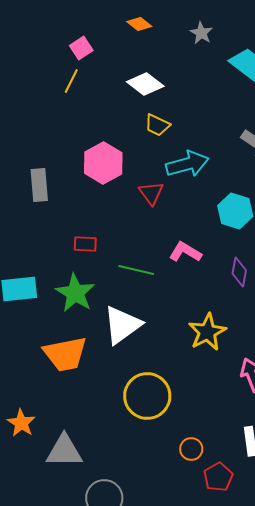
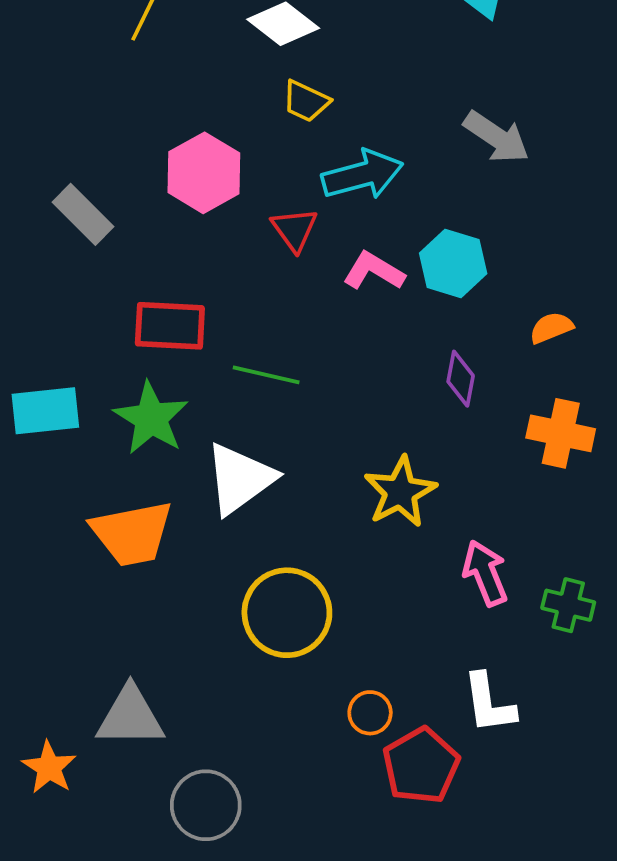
gray rectangle: (39, 185) -> (83, 214), turned -40
red rectangle: (85, 244) -> (170, 326), size x1.6
pink L-shape: (185, 252) -> (374, 271), moved
orange star: (21, 423) -> (49, 768), moved
red pentagon: (218, 477) -> (421, 766), size x1.4

